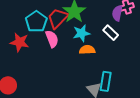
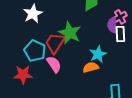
cyan star: (82, 33) -> (98, 54), moved
white rectangle: (111, 33) -> (120, 34), moved, turned 56

